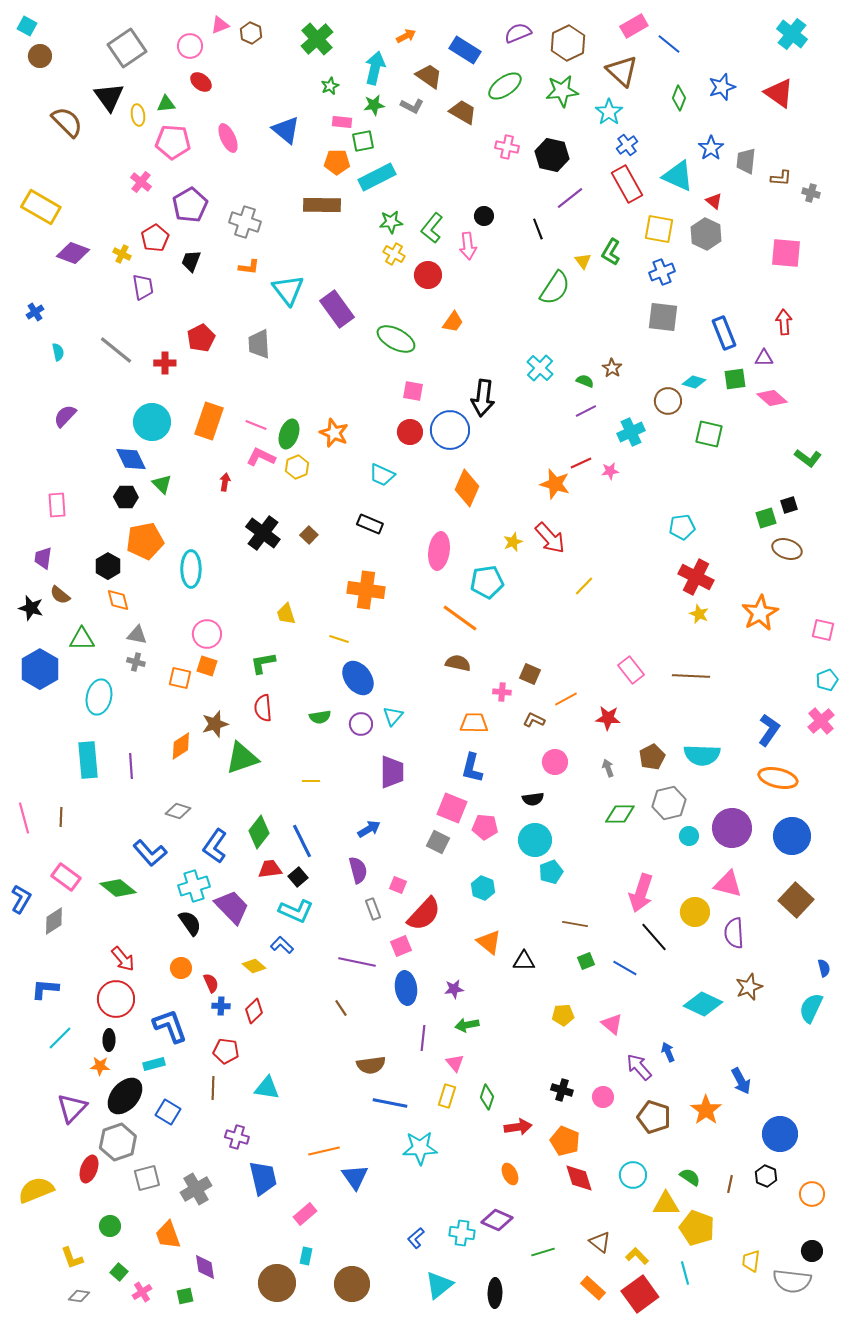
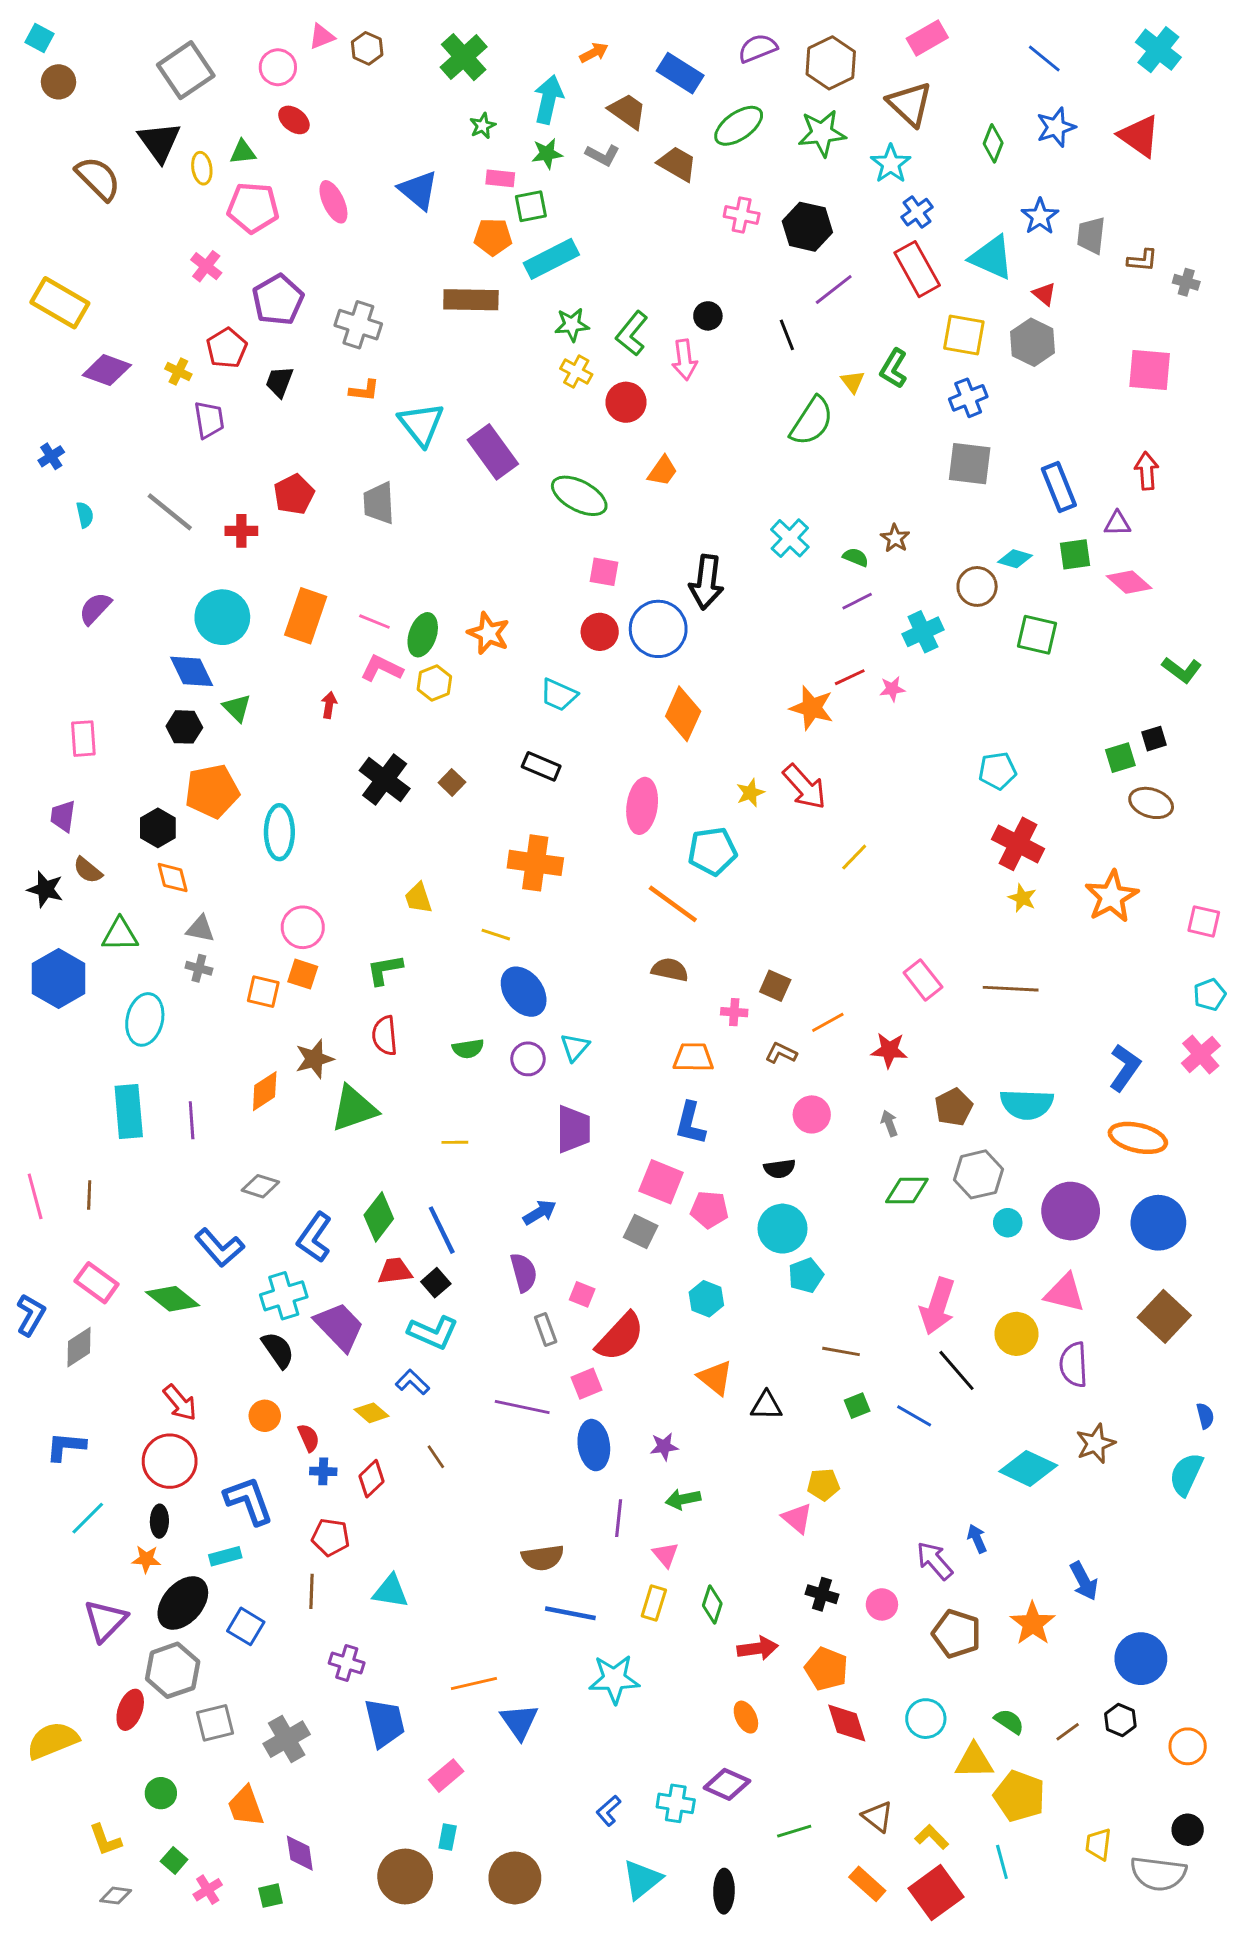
blue line: (669, 44) -> (1044, 58), moved
brown line: (341, 1008) -> (436, 1457), moved
pink triangle: (612, 1024) -> (797, 1518), moved
brown line: (730, 1184) -> (1068, 1732), turned 42

